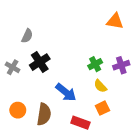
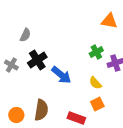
green cross: (95, 64) -> (96, 52), moved
blue arrow: (66, 92) -> (61, 75), moved
orange circle: (18, 110) -> (16, 115), moved

